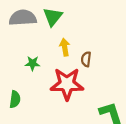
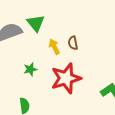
brown semicircle: (86, 59) -> (73, 43), moved

